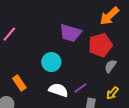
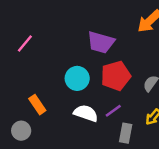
red pentagon: (100, 45) -> (116, 76), moved

